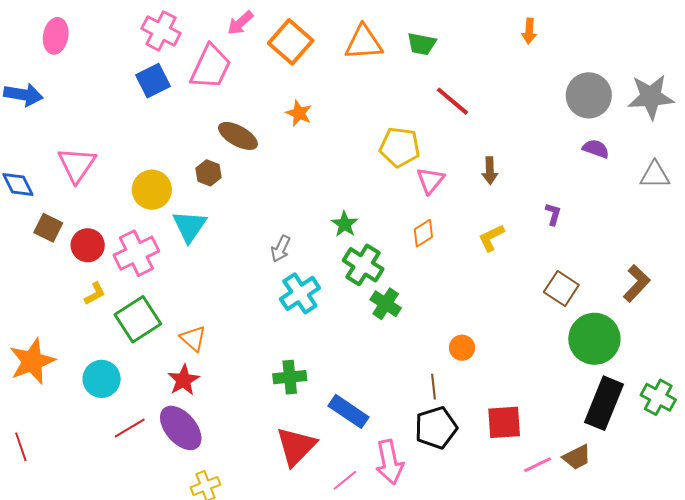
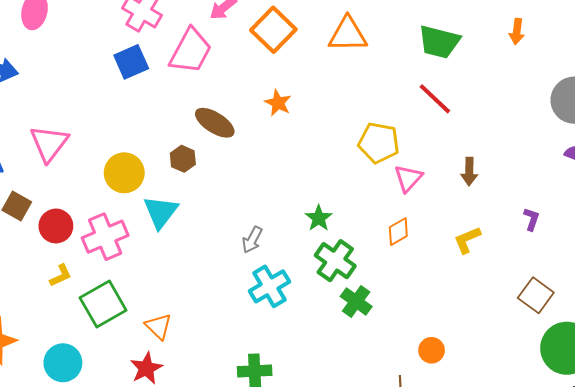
green trapezoid: (422, 44) -> (439, 42), moved, size x1.4

